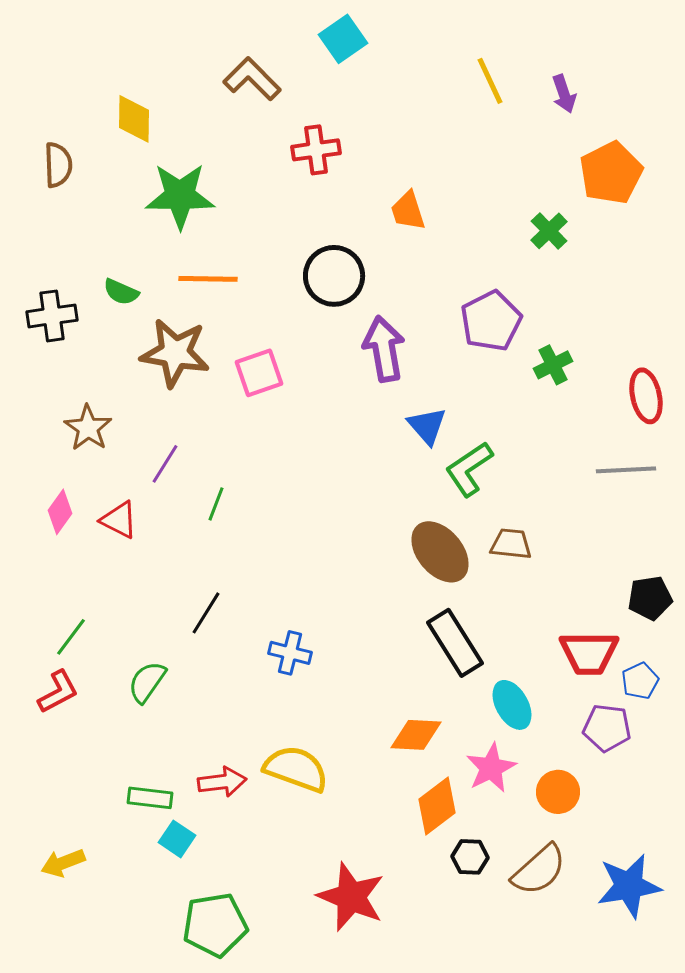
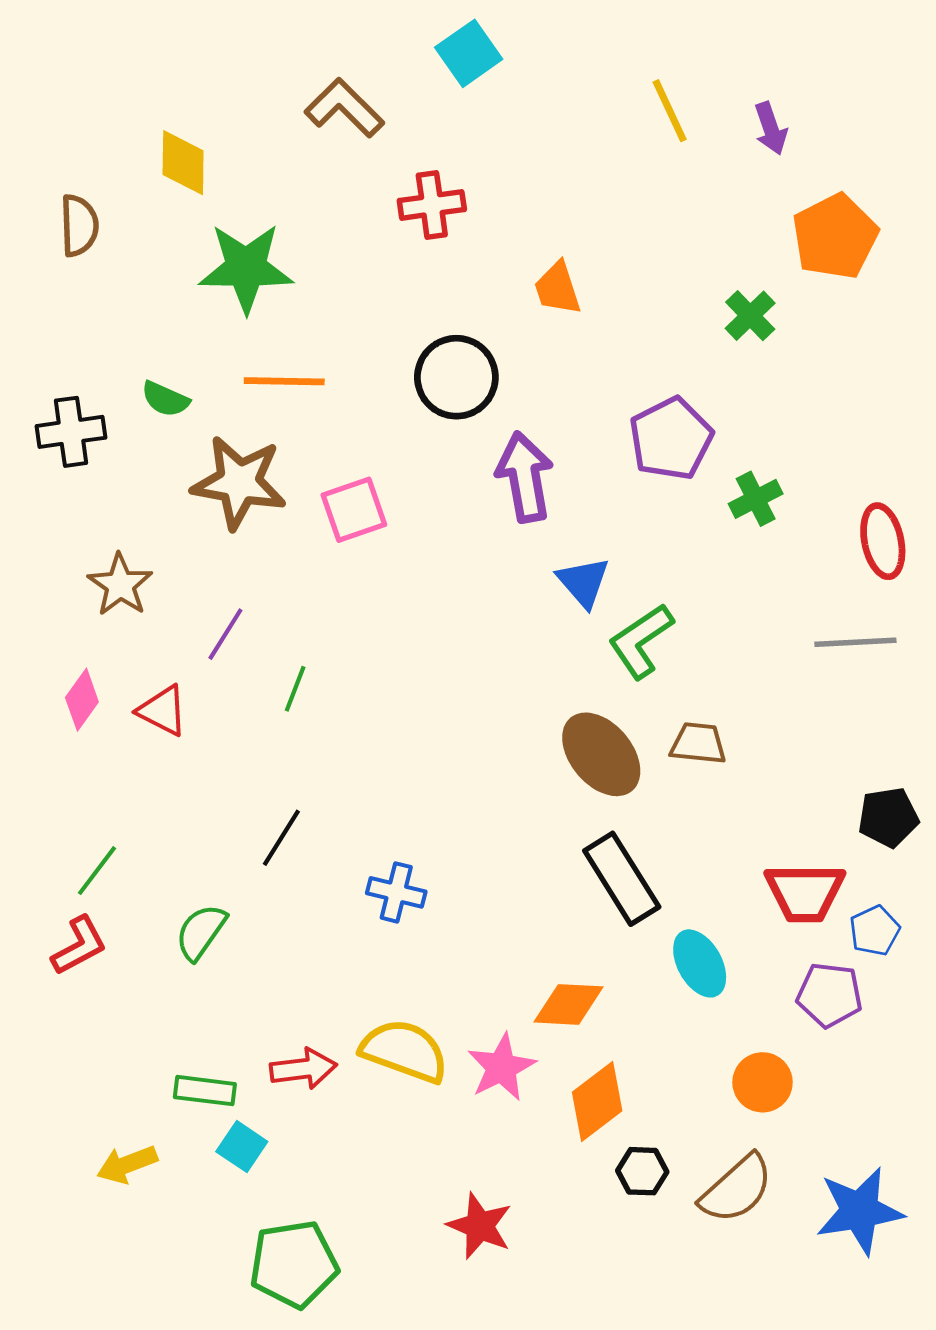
pink star: (491, 768) -> (501, 1067), moved
yellow arrow: (63, 863) -> (127, 1164), moved
red star: (351, 897) -> (480, 1226), size x0.7

